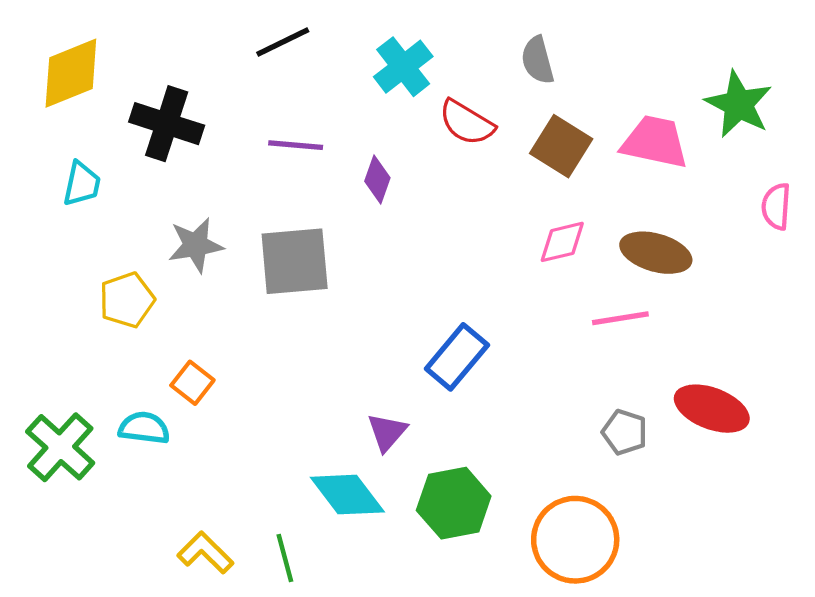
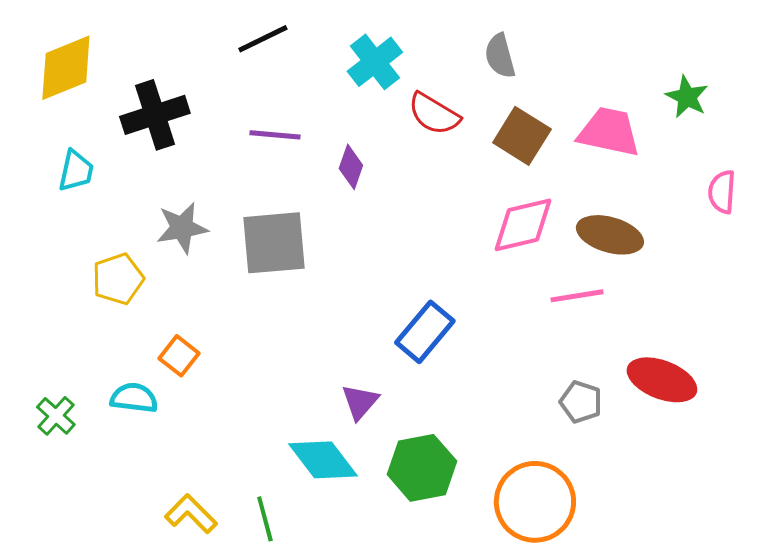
green star: (739, 104) -> (687, 97), size x0.7
black cross: (167, 124) -> (155, 115), turned -36
pink diamond: (562, 242) -> (523, 225), size x1.4
green cross: (60, 447) -> (56, 416), size x0.6

